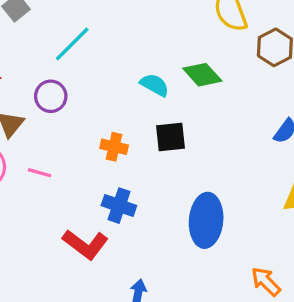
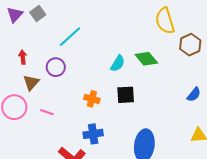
cyan semicircle: (155, 85) -> (118, 63), turned 90
blue cross: (119, 206) -> (93, 134), turned -30

